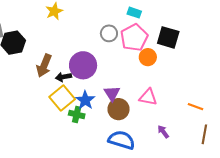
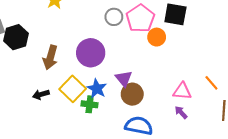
black arrow: (63, 77) -> (41, 94), moved
pink triangle: (148, 97) -> (182, 91), moved
orange line: (195, 107) -> (211, 83), turned 35

